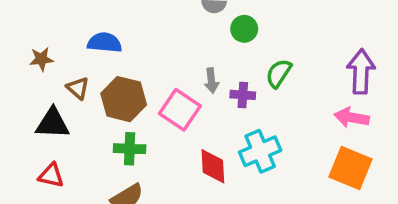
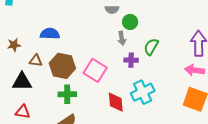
gray arrow: (211, 81) -> (122, 38), moved
brown triangle: (78, 88) -> (36, 61), turned -32

